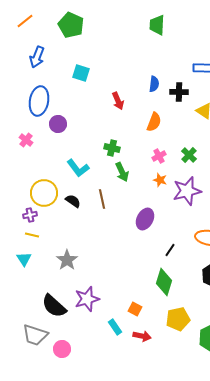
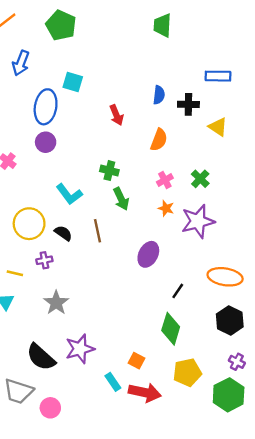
blue ellipse: (39, 101) -> (46, 107), moved
purple cross: (30, 215) -> (44, 260), moved
red arrow: (142, 336) -> (145, 392), size x1.5

